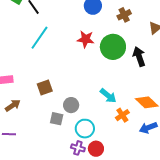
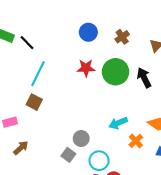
brown square: (45, 87) -> (34, 102), moved, turned -35
cyan arrow: (108, 96) -> (118, 123), turned 126
gray square: (57, 119) -> (68, 155), turned 32

